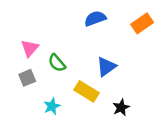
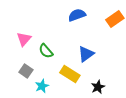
gray square: (27, 78) -> (26, 71), moved, turned -32

